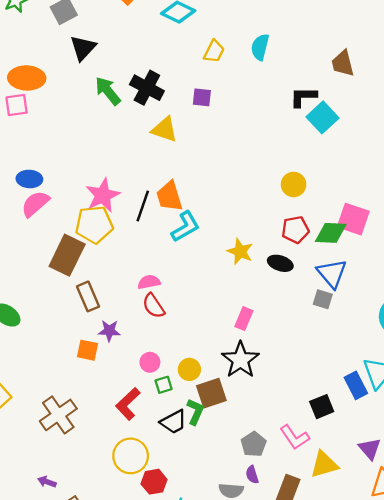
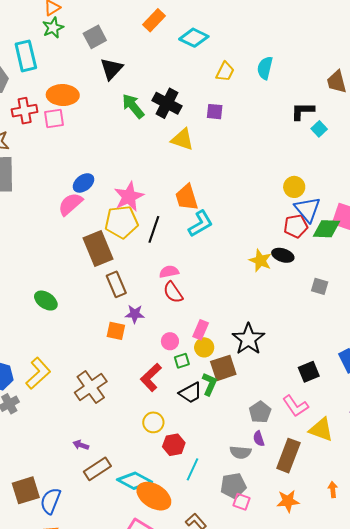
cyan square: (322, 117) -> (319, 129), size x0.6
blue ellipse: (29, 179) -> (83, 183), moved, turned -40
black line: (143, 206) -> (154, 229), moved
yellow star: (240, 252) -> (260, 261), moved
brown rectangle: (67, 255) -> (98, 249), turned -48
blue triangle: (332, 273) -> (308, 209), moved
pink rectangle: (244, 319) -> (201, 330), moved
black square: (322, 407) -> (309, 372), moved
yellow circle: (131, 456) -> (153, 422), size x0.7
yellow triangle: (324, 464) -> (321, 430), turned 36

